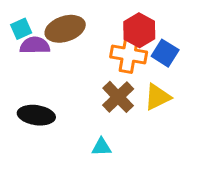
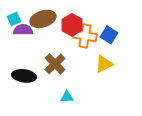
red hexagon: (139, 30) -> (72, 25), moved
brown cross: (118, 97) -> (55, 64), moved

